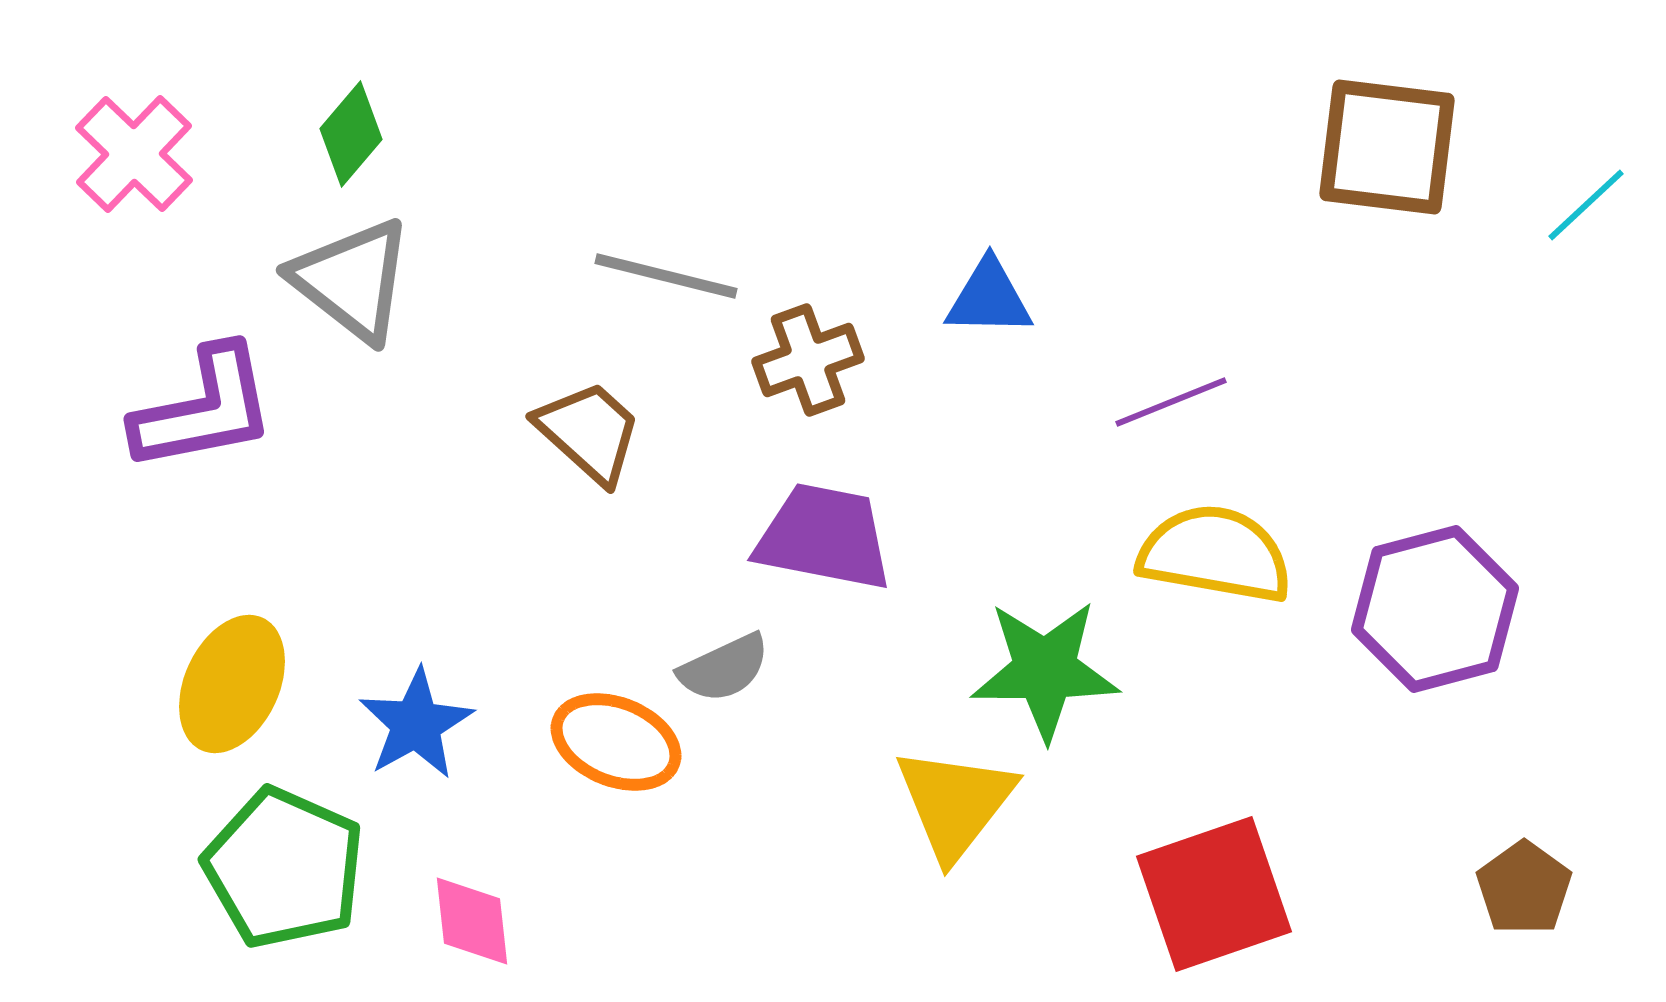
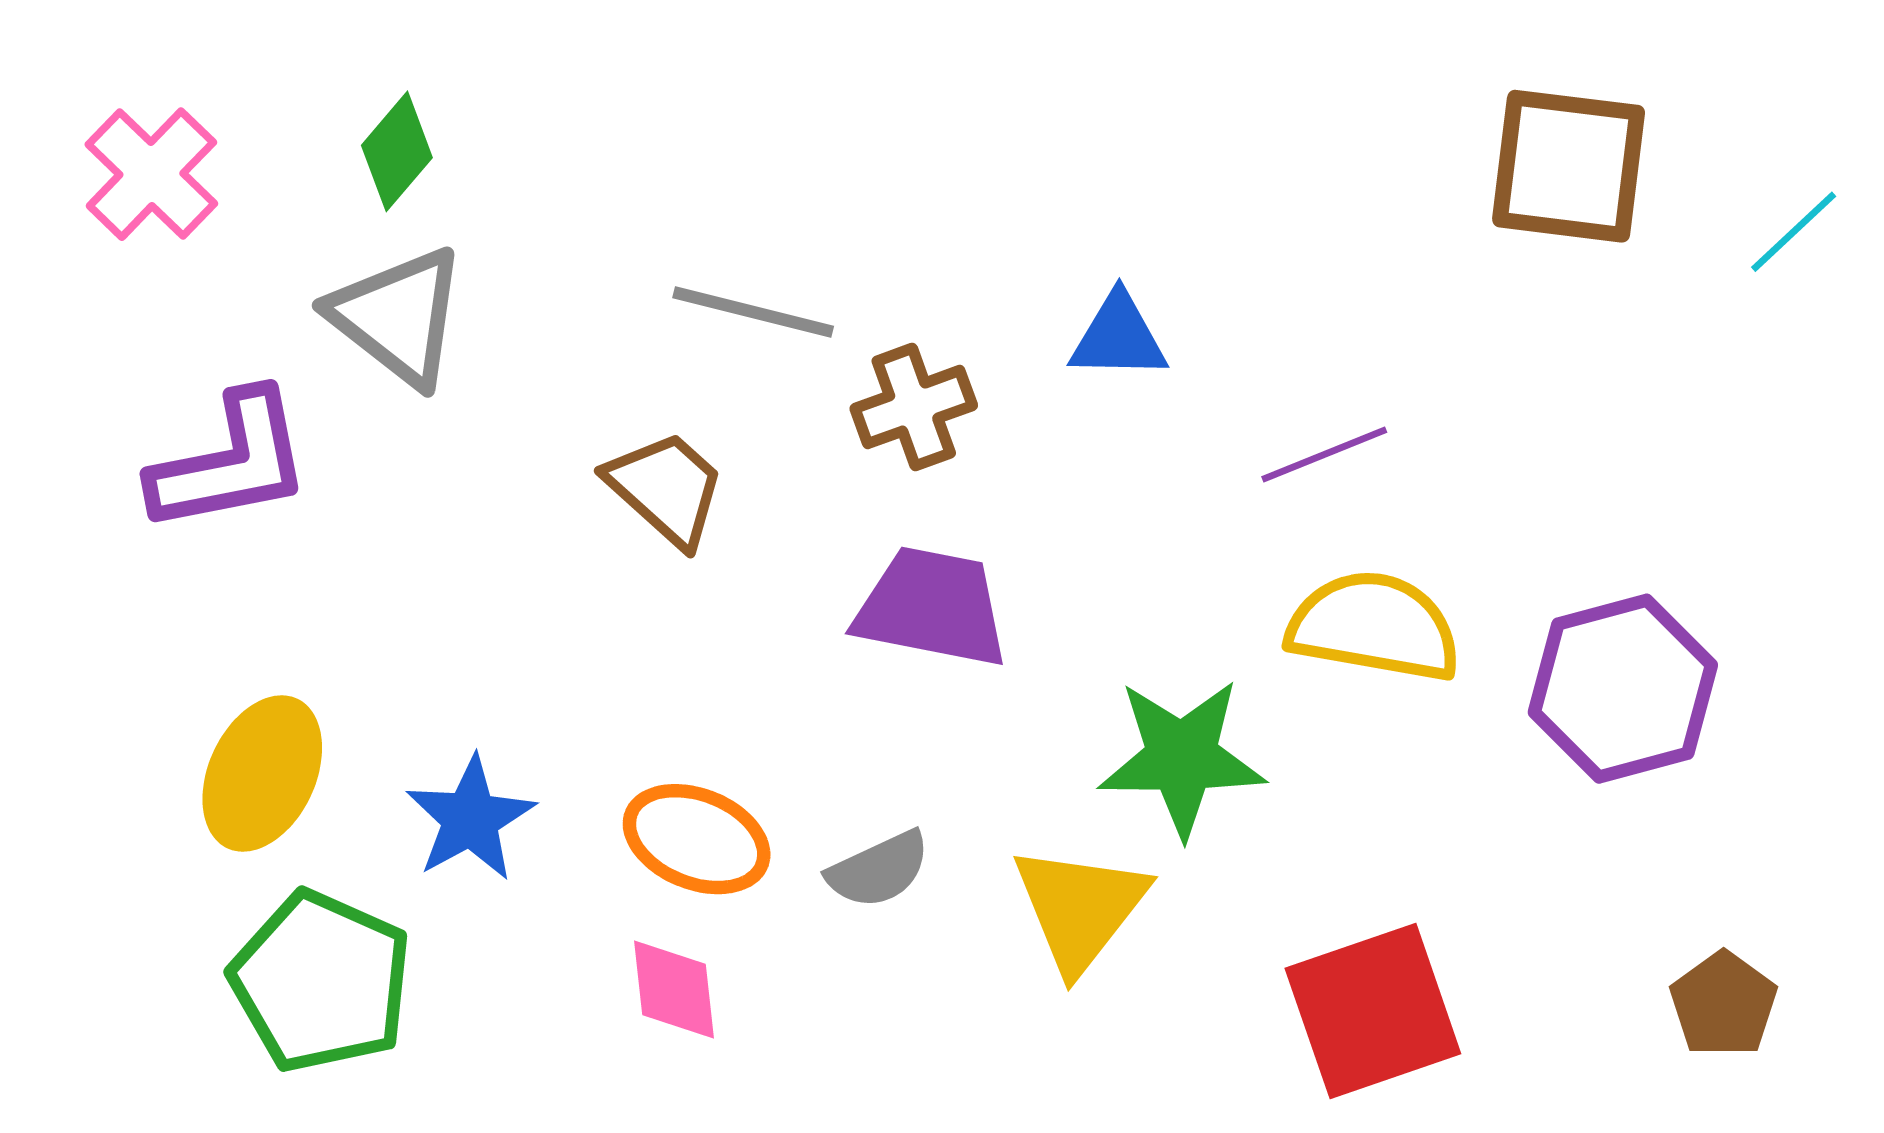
gray semicircle: (724, 668) -> (879, 870), moved
pink diamond: (472, 921) -> (674, 989), moved

